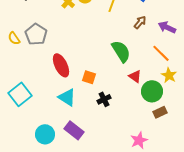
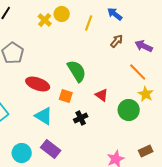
green semicircle: (121, 51) -> (77, 71), moved
red ellipse: (61, 65) -> (38, 84), turned -45
red triangle: (135, 76) -> (102, 95), moved
brown rectangle: (160, 112) -> (146, 151), moved

